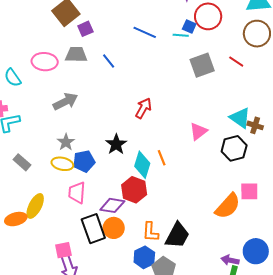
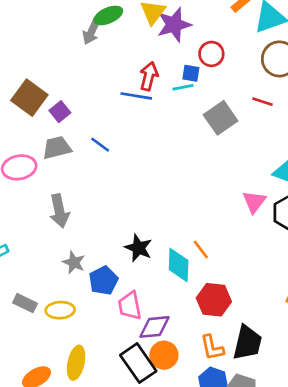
red circle: (208, 16) -> (211, 54), size x0.7
gray arrow: (65, 101) -> (59, 211), turned 120
red arrow: (143, 108) -> (149, 76), moved
pink triangle: (198, 131) -> (254, 202), moved
yellow ellipse: (62, 164) -> (60, 310), moved
red hexagon: (134, 190) -> (214, 300), moved
pink trapezoid: (77, 193) -> (130, 306), moved
yellow ellipse: (35, 206) -> (76, 363), moved

